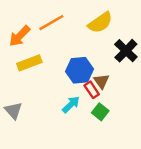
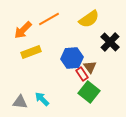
cyan arrow: (71, 104) -> (42, 99), moved, turned -91
gray triangle: (13, 111) -> (20, 102), moved, turned -42
green square: (100, 112) -> (89, 92), size x1.5

